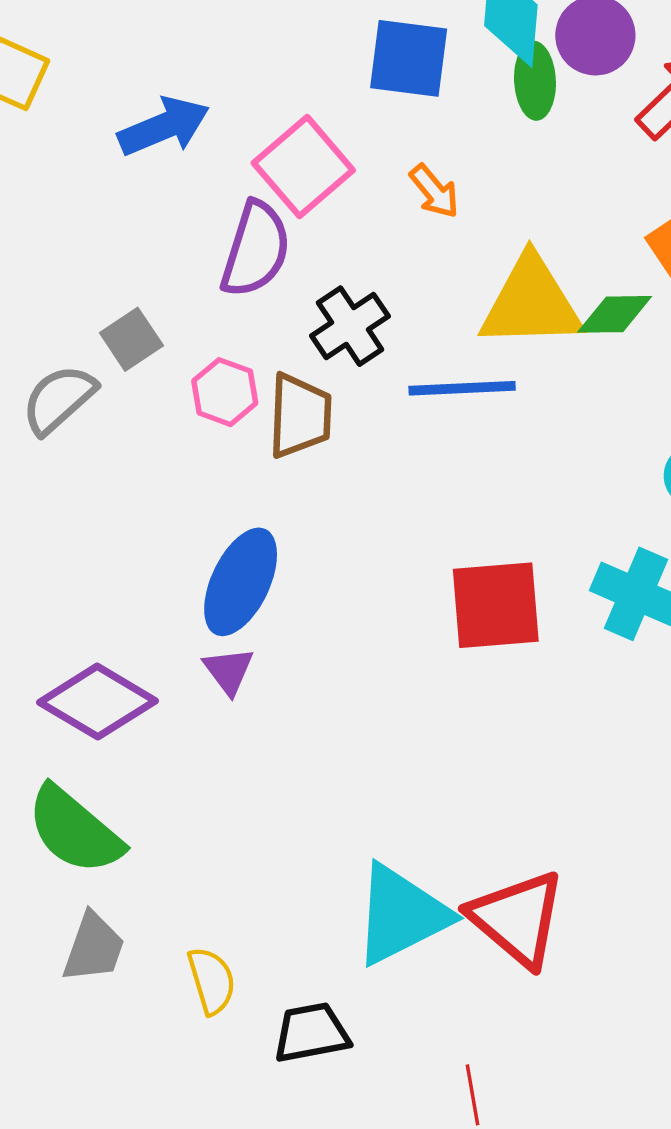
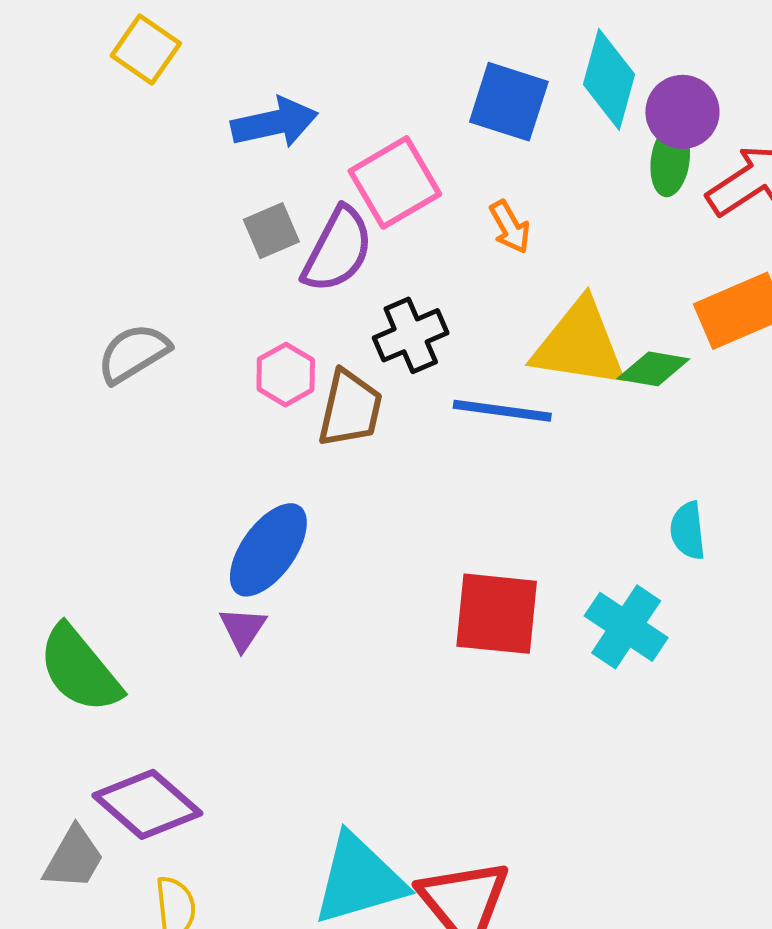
green ellipse: (535, 81) -> (670, 160), moved
gray square: (131, 339) -> (271, 231), moved
purple diamond: (98, 702) -> (147, 804), moved
green semicircle: (75, 830) -> (80, 669), moved

